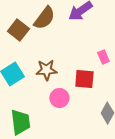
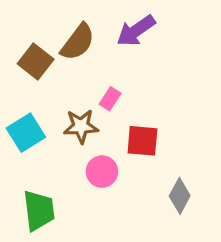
pink rectangle: (103, 57) -> (110, 99), moved, turned 56

